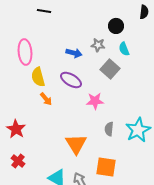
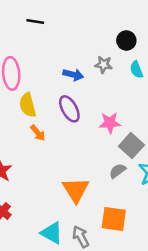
gray square: (110, 69) -> (131, 146), moved
purple ellipse: (71, 80) -> (69, 109), turned 30
pink star: (95, 101) -> (110, 123), moved
gray semicircle: (109, 129) -> (118, 171), turned 48

